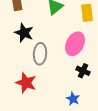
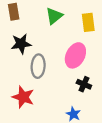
black star: (24, 33) -> (21, 44), turned -30

